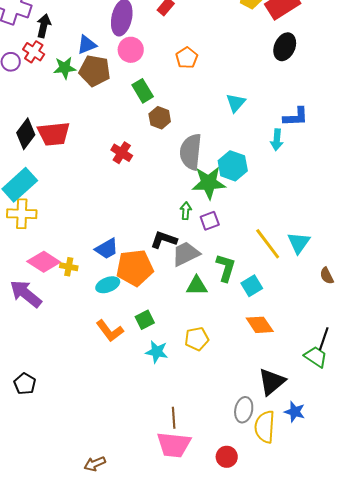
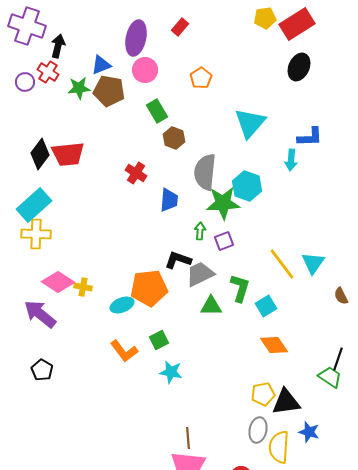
cyan triangle: (236, 103) -> (250, 123), size x1.6
blue trapezoid: (107, 249) -> (169, 200), moved, turned -55
yellow pentagon: (197, 339) -> (263, 394), moved
black triangle: (272, 382) -> (286, 402), turned 32
black pentagon: (25, 384) -> (42, 370), moved

